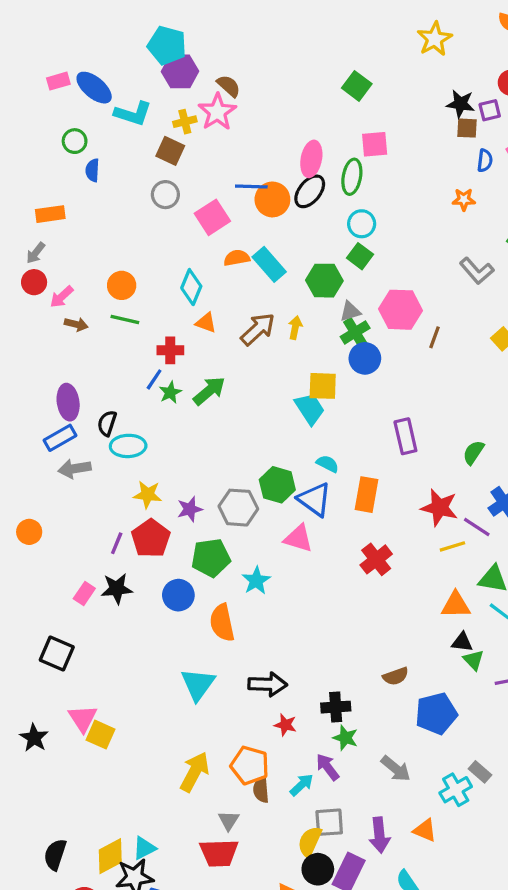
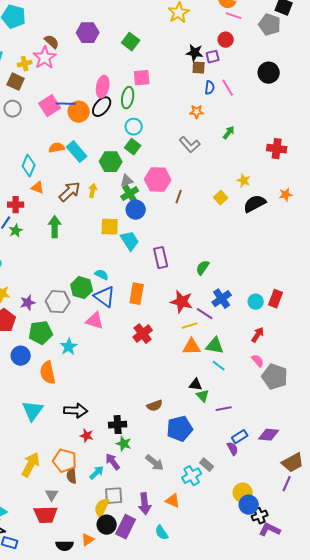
purple hexagon: (180, 71) -> (88, 33), moved
pink square: (212, 217) -> (50, 106), moved
gray L-shape: (477, 271) -> (190, 145), moved
green arrow: (209, 391) -> (55, 227), moved, turned -50
cyan trapezoid: (310, 409) -> (130, 241), moved
cyan semicircle: (328, 464) -> (102, 275), moved
orange triangle: (456, 605) -> (192, 347), moved

